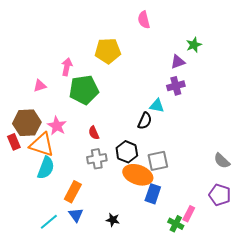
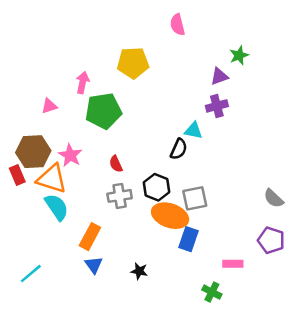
cyan semicircle: (46, 168) -> (57, 207), turned -55
pink rectangle: (189, 214) -> (233, 264), turned 63
cyan line: (49, 222) -> (31, 274), moved
green cross: (176, 224) -> (212, 292), moved

